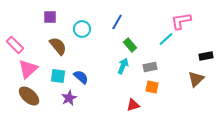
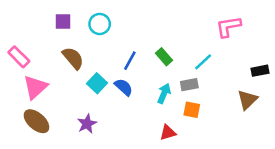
blue line: (117, 22) -> (130, 61), moved
cyan circle: (82, 29) -> (100, 24), moved
cyan line: (166, 39) -> (203, 62), moved
cyan arrow: (123, 66) -> (164, 93), moved
cyan square: (58, 76) -> (97, 83), moved, turned 35
blue semicircle: (81, 77) -> (124, 87), moved

